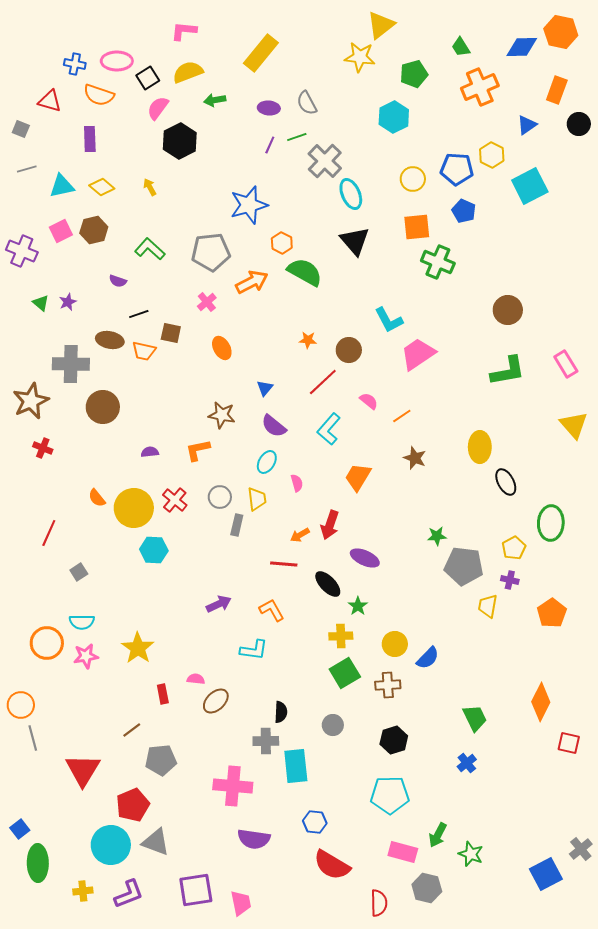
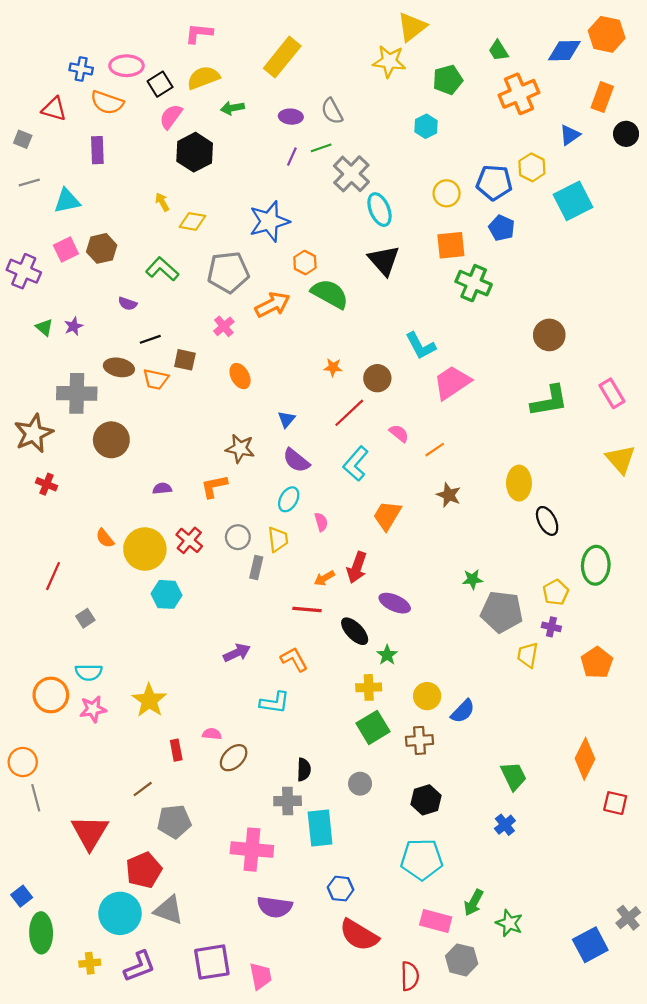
cyan hexagon: (394, 117) -> (426, 126), size x0.7
yellow diamond: (102, 187) -> (192, 221), moved, turned -30

